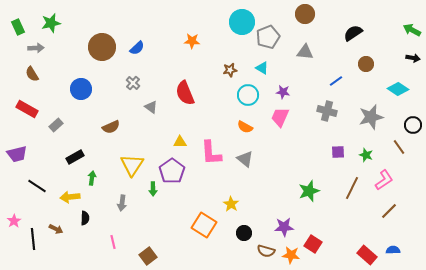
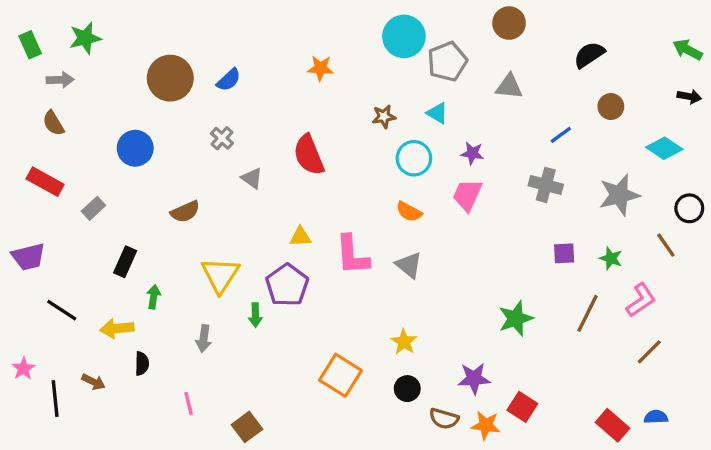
black rectangle: (75, 157) -> (125, 262), turned -36
yellow star: (231, 204) -> (404, 342), moved

